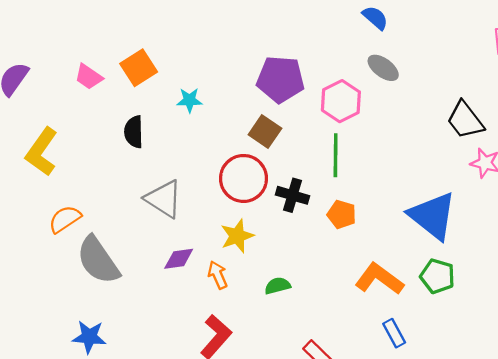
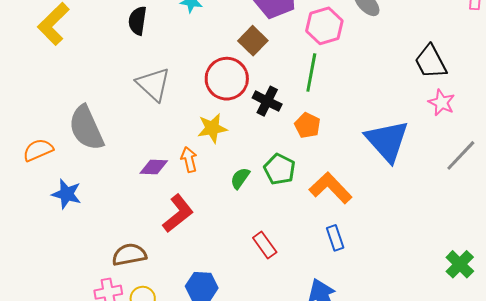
orange semicircle: (65, 219) -> (38, 150), moved
purple diamond: (179, 259) -> (154, 167), moved
green pentagon: (437, 276) -> (280, 169), moved
green semicircle: (278, 286) -> (240, 178), turned -50

